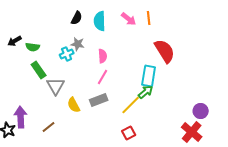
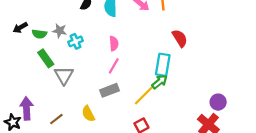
gray star: (78, 44) -> (60, 31), moved
red semicircle: (165, 51) -> (180, 38), size x0.7
yellow semicircle: (74, 105) -> (88, 114), moved

